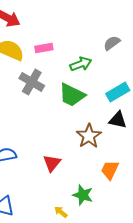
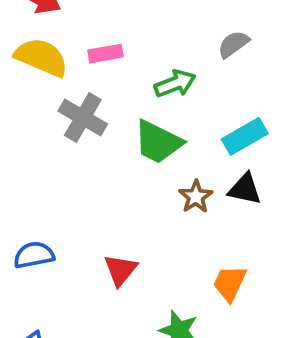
brown star: (89, 136) -> (196, 197), moved, size x0.7

